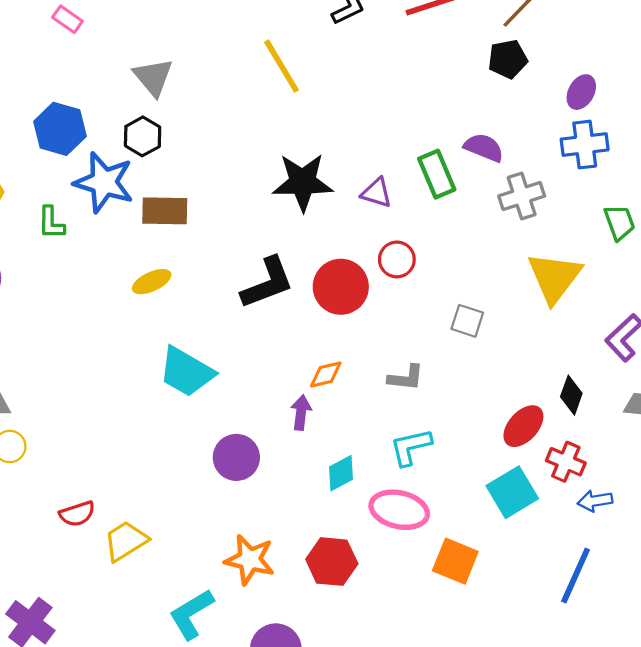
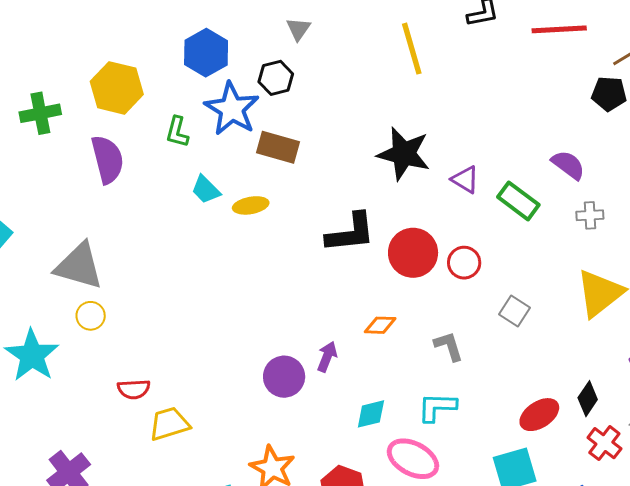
gray triangle: (153, 77) -> (298, 29), size x0.7
green rectangle: (437, 174) -> (518, 201), moved, turned -45
gray cross: (522, 196) -> (590, 215), size x0.7
red circle: (397, 259) -> (464, 263), moved
cyan trapezoid: (186, 372) -> (206, 190), moved, size x0.6
gray L-shape: (406, 378) -> (449, 346), turned -128
purple arrow: (301, 413) -> (327, 357), moved
red cross: (566, 462) -> (604, 443), moved

